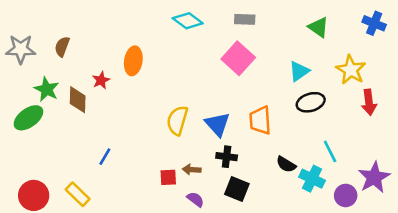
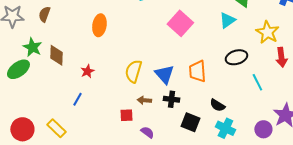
cyan triangle: (299, 71) -> (227, 20), moved
red star: (101, 80) -> (87, 71), moved
cyan line: (330, 151) -> (257, 82), moved
brown arrow: (192, 170) -> (144, 100), moved
cyan cross: (312, 179) -> (225, 128), moved
black square: (237, 189) -> (190, 122), moved

